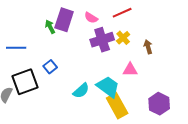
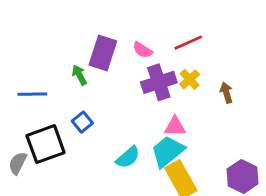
green arrow: (50, 27) -> (79, 75), moved
pink triangle: (130, 70) -> (175, 126), moved
cyan trapezoid: (108, 87) -> (168, 151), turned -75

